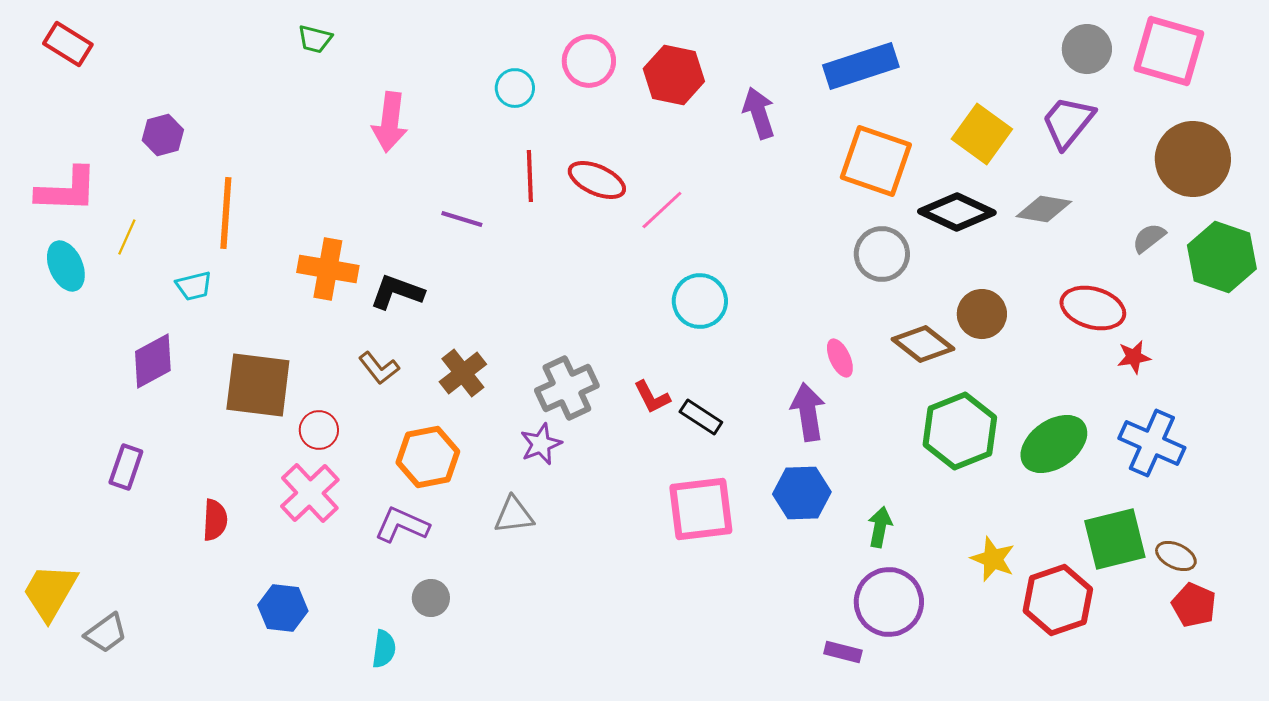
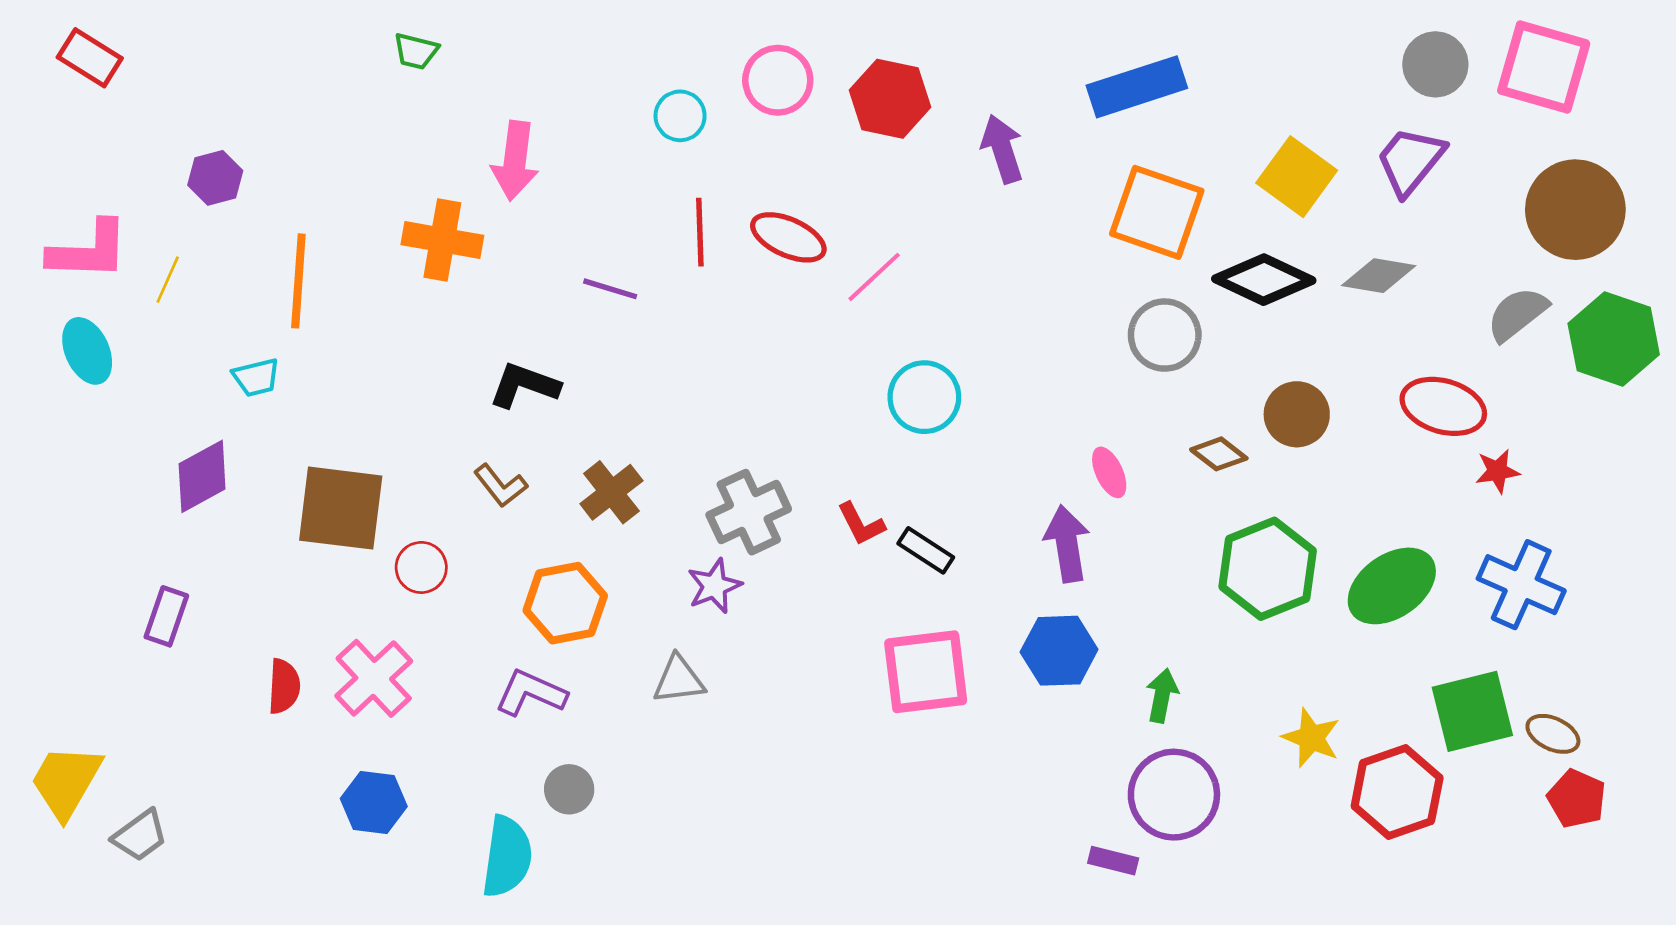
yellow line: (127, 237) -> (168, 280), moved
gray semicircle: (1149, 238) -> (1517, 314), size x1.4
orange cross: (328, 269) -> (442, 240), moved
brown diamond: (923, 344) -> (1219, 454), size x0.7
pink cross: (310, 493) -> (374, 678), moved
cyan semicircle: (384, 649) -> (507, 857), size x1.6

